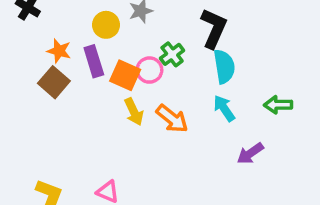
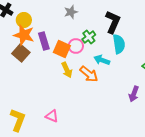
yellow circle: (106, 25) -> (24, 20), moved
orange star: (59, 51) -> (24, 35), size x1.5
cyan arrow: (224, 108) -> (102, 60), moved, turned -35
purple arrow: (250, 153) -> (134, 94), turned -35

